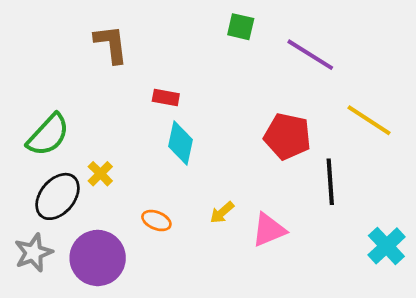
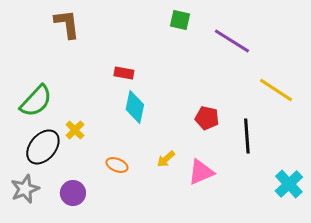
brown L-shape: (111, 44) -> (67, 24), moved
red pentagon: (287, 136) -> (207, 118), moved, size x0.7
purple circle: (98, 258) -> (73, 193), size x0.6

